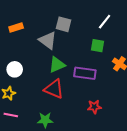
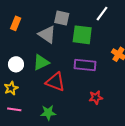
orange rectangle: (16, 28) -> (16, 23), turned -48
green square: (97, 46) -> (82, 35), moved, size x1.5
green triangle: (57, 65) -> (41, 62), moved

